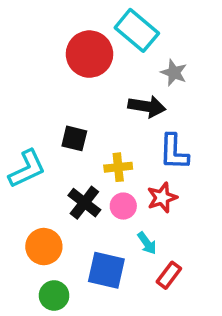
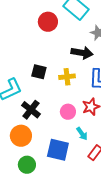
red circle: (89, 54) -> (48, 22), size x0.7
yellow cross: (118, 167) -> (67, 77), moved
black cross: (84, 203) -> (31, 110), moved

